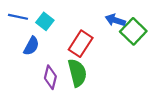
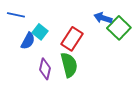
cyan square: (45, 21) -> (40, 32), moved

